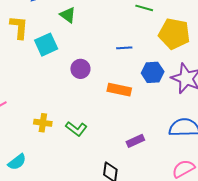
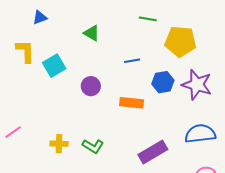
green triangle: (68, 15) -> (92, 33), moved
purple rectangle: (135, 141) -> (153, 152), size x1.6

